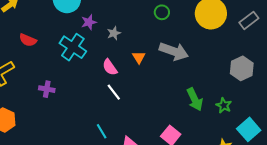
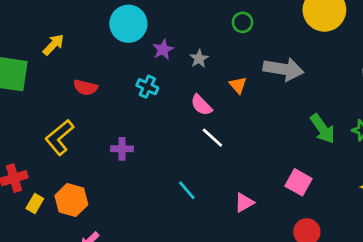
green circle: (162, 12) -> (242, 22), moved
cyan cross: (73, 47) -> (147, 87), size x0.6
cyan line: (102, 131) -> (187, 190), moved

